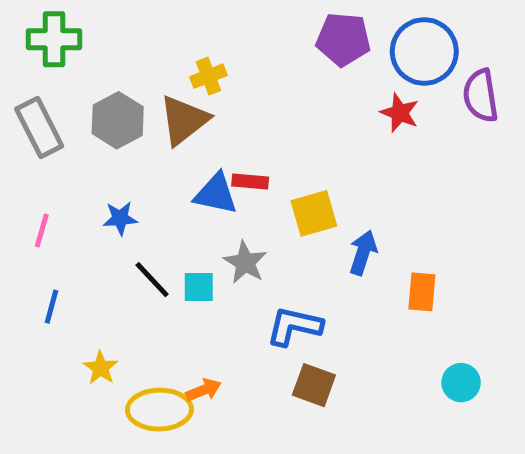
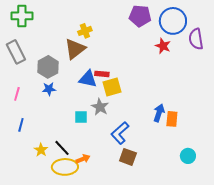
gray hexagon: (118, 120) -> (48, 67), moved
yellow square: (314, 213) -> (112, 87), moved
blue arrow: (363, 253) -> (159, 113), moved
black line: (152, 280) -> (62, 148), moved
blue L-shape: (294, 326) -> (120, 133), turned -55

